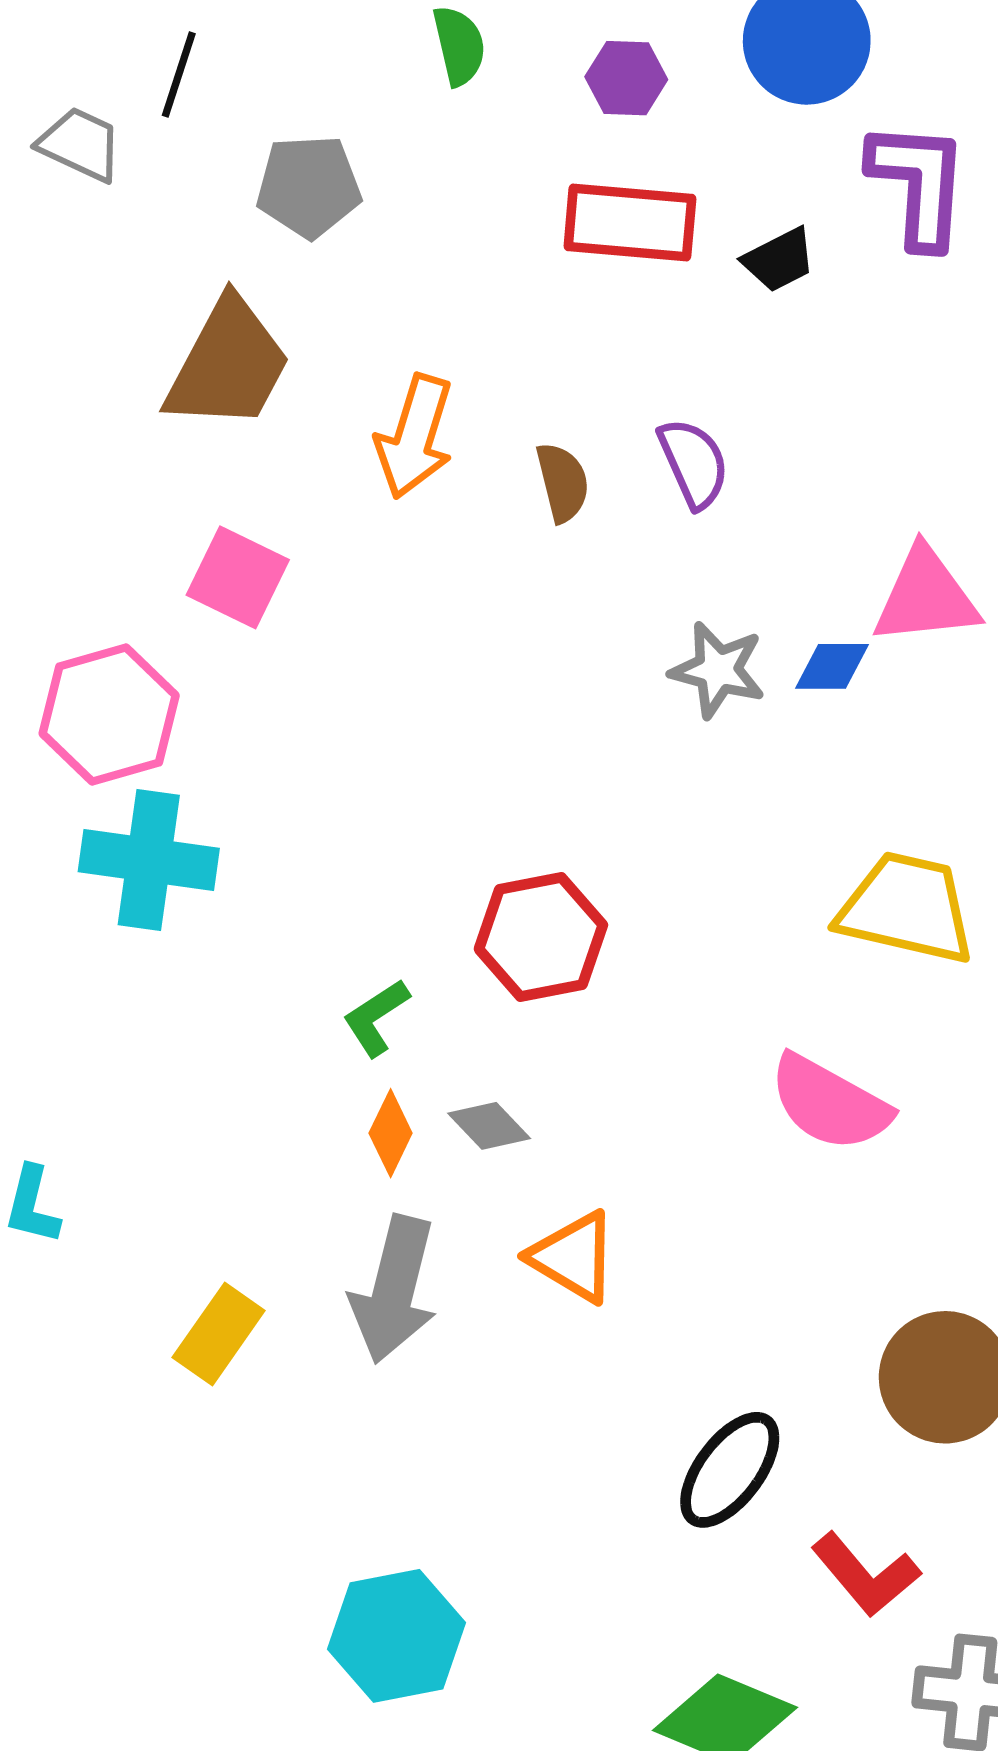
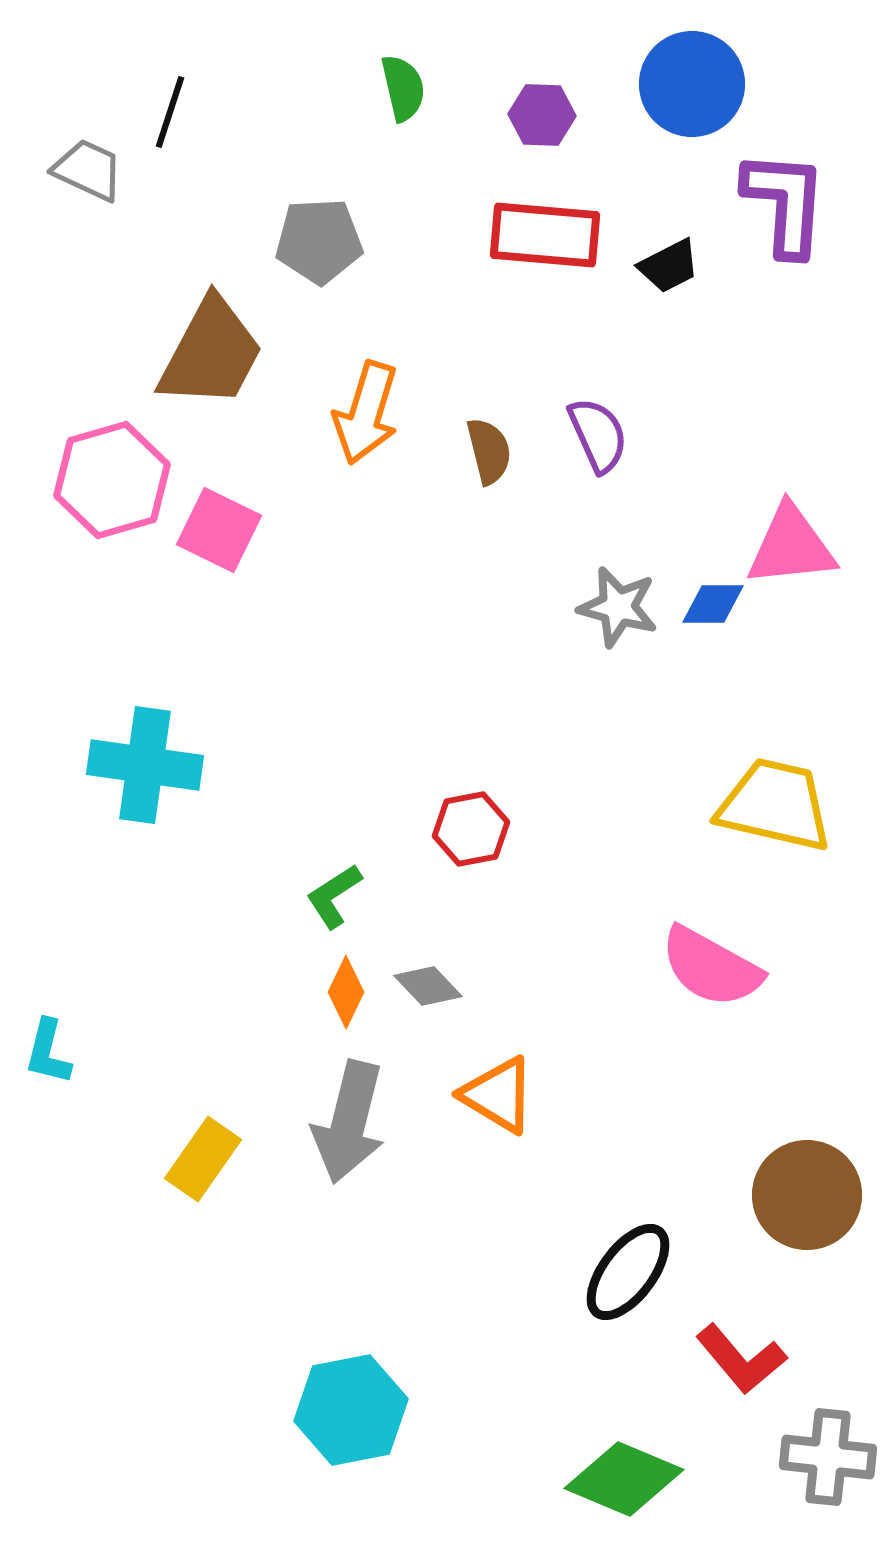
gray pentagon: (309, 186) -> (319, 241), moved
pink hexagon: (109, 714) -> (112, 480), moved
red hexagon: (541, 937) -> (471, 829), size x0.7

